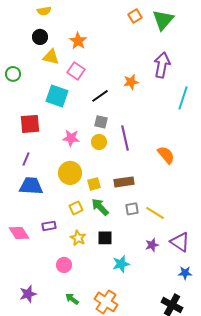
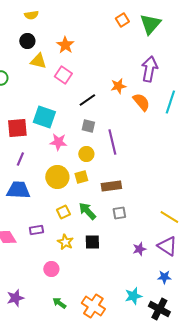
cyan square: (57, 96) -> (44, 117), moved
yellow circle: (99, 142) -> (86, 154), moved
orange semicircle: (166, 155) -> (141, 102), moved
purple line: (26, 159) -> (20, 159), moved
yellow square: (94, 184) -> (81, 177), moved
yellow line: (155, 213) -> (169, 217), moved
cyan star: (121, 264) -> (133, 296), moved
blue star: (185, 273) -> (164, 277), moved

